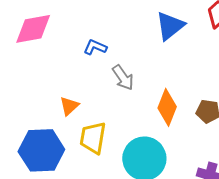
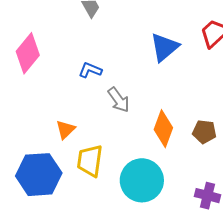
pink diamond: (33, 29) -> (28, 53), turned -39

